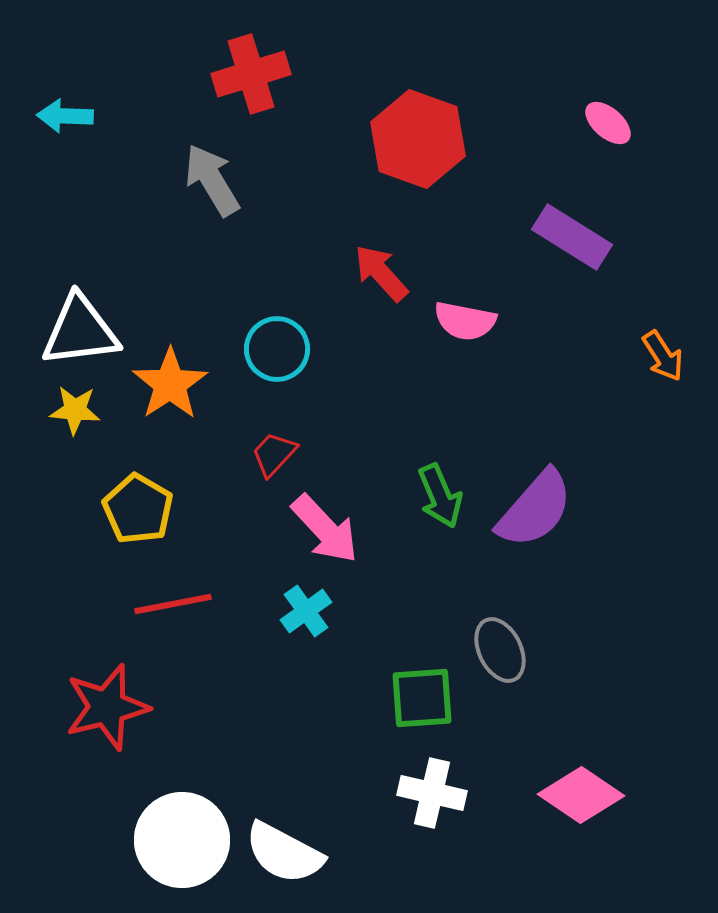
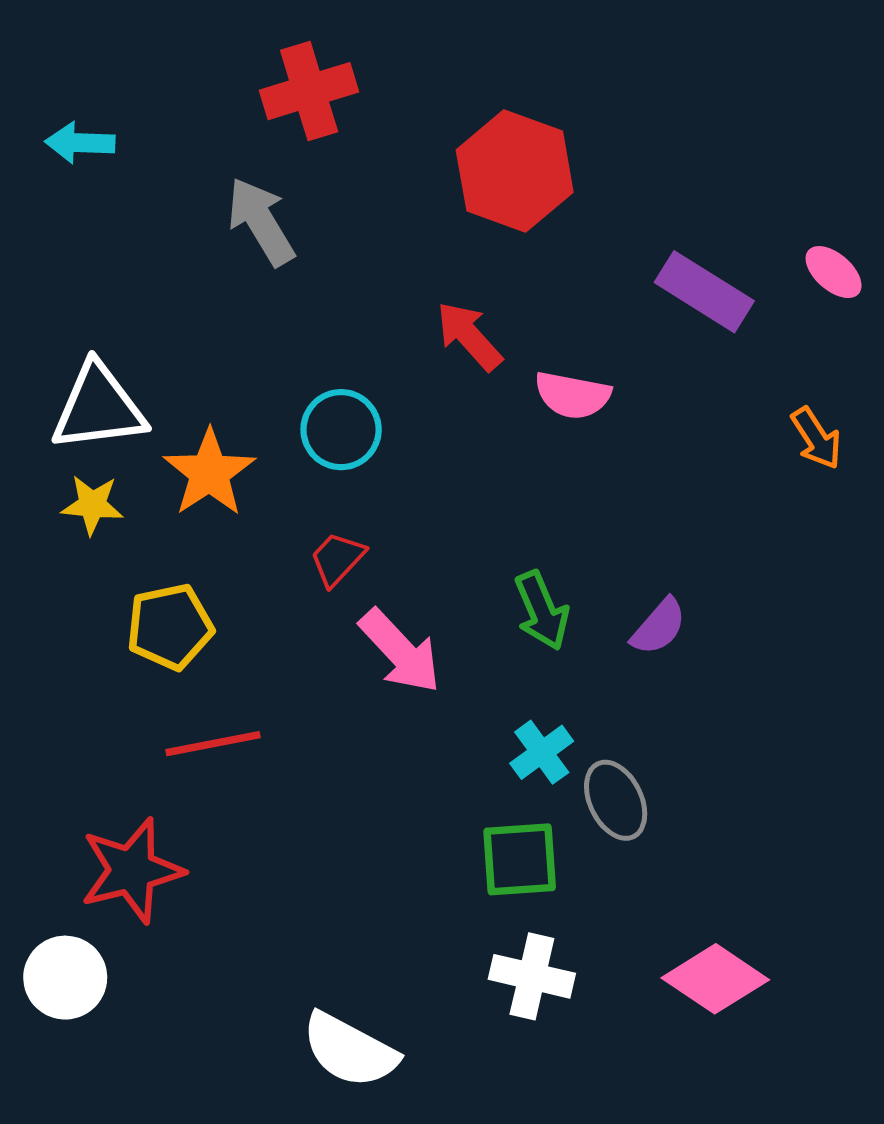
pink ellipse: (608, 123) -> (834, 272), moved
yellow pentagon: (138, 509) -> (170, 627), turned 30
purple semicircle: (535, 509) -> (659, 627), size x0.6
cyan cross: (306, 611) -> (542, 752), moved
white circle: (182, 840) -> (65, 978), moved, size x0.7

